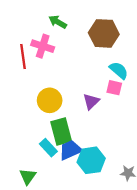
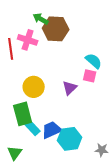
brown hexagon: (104, 33) -> (56, 29), moved
green rectangle: (61, 131) -> (23, 114), moved

